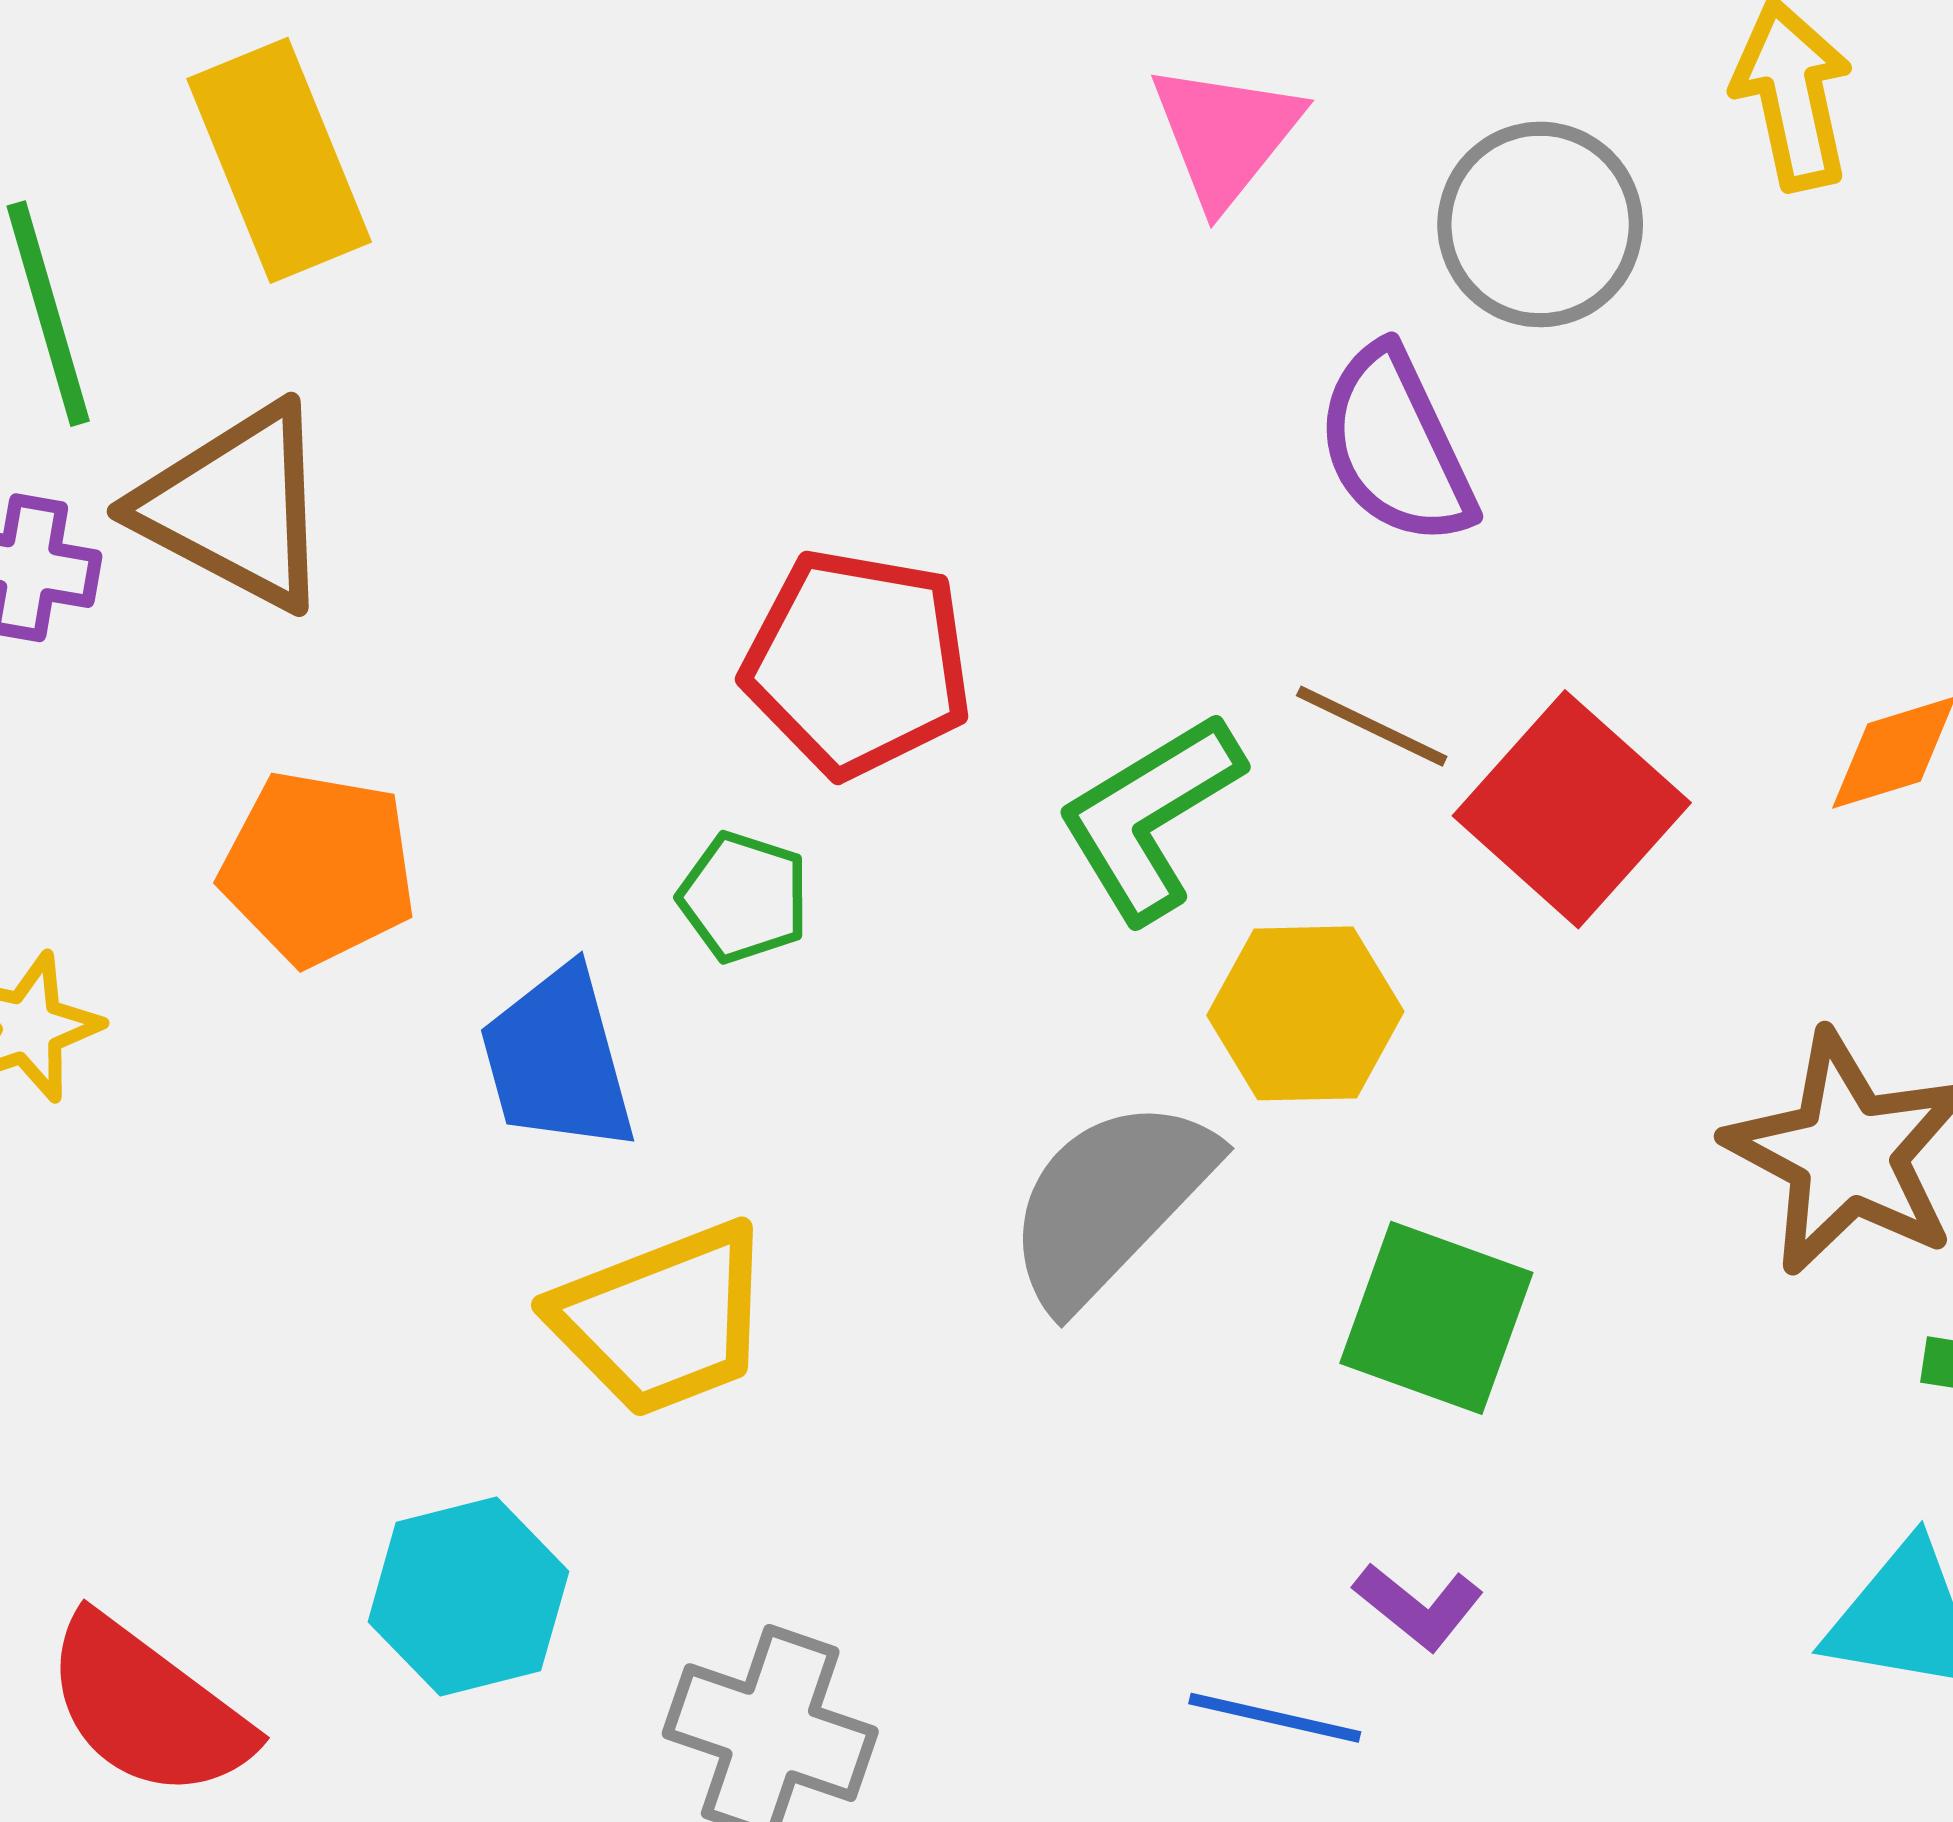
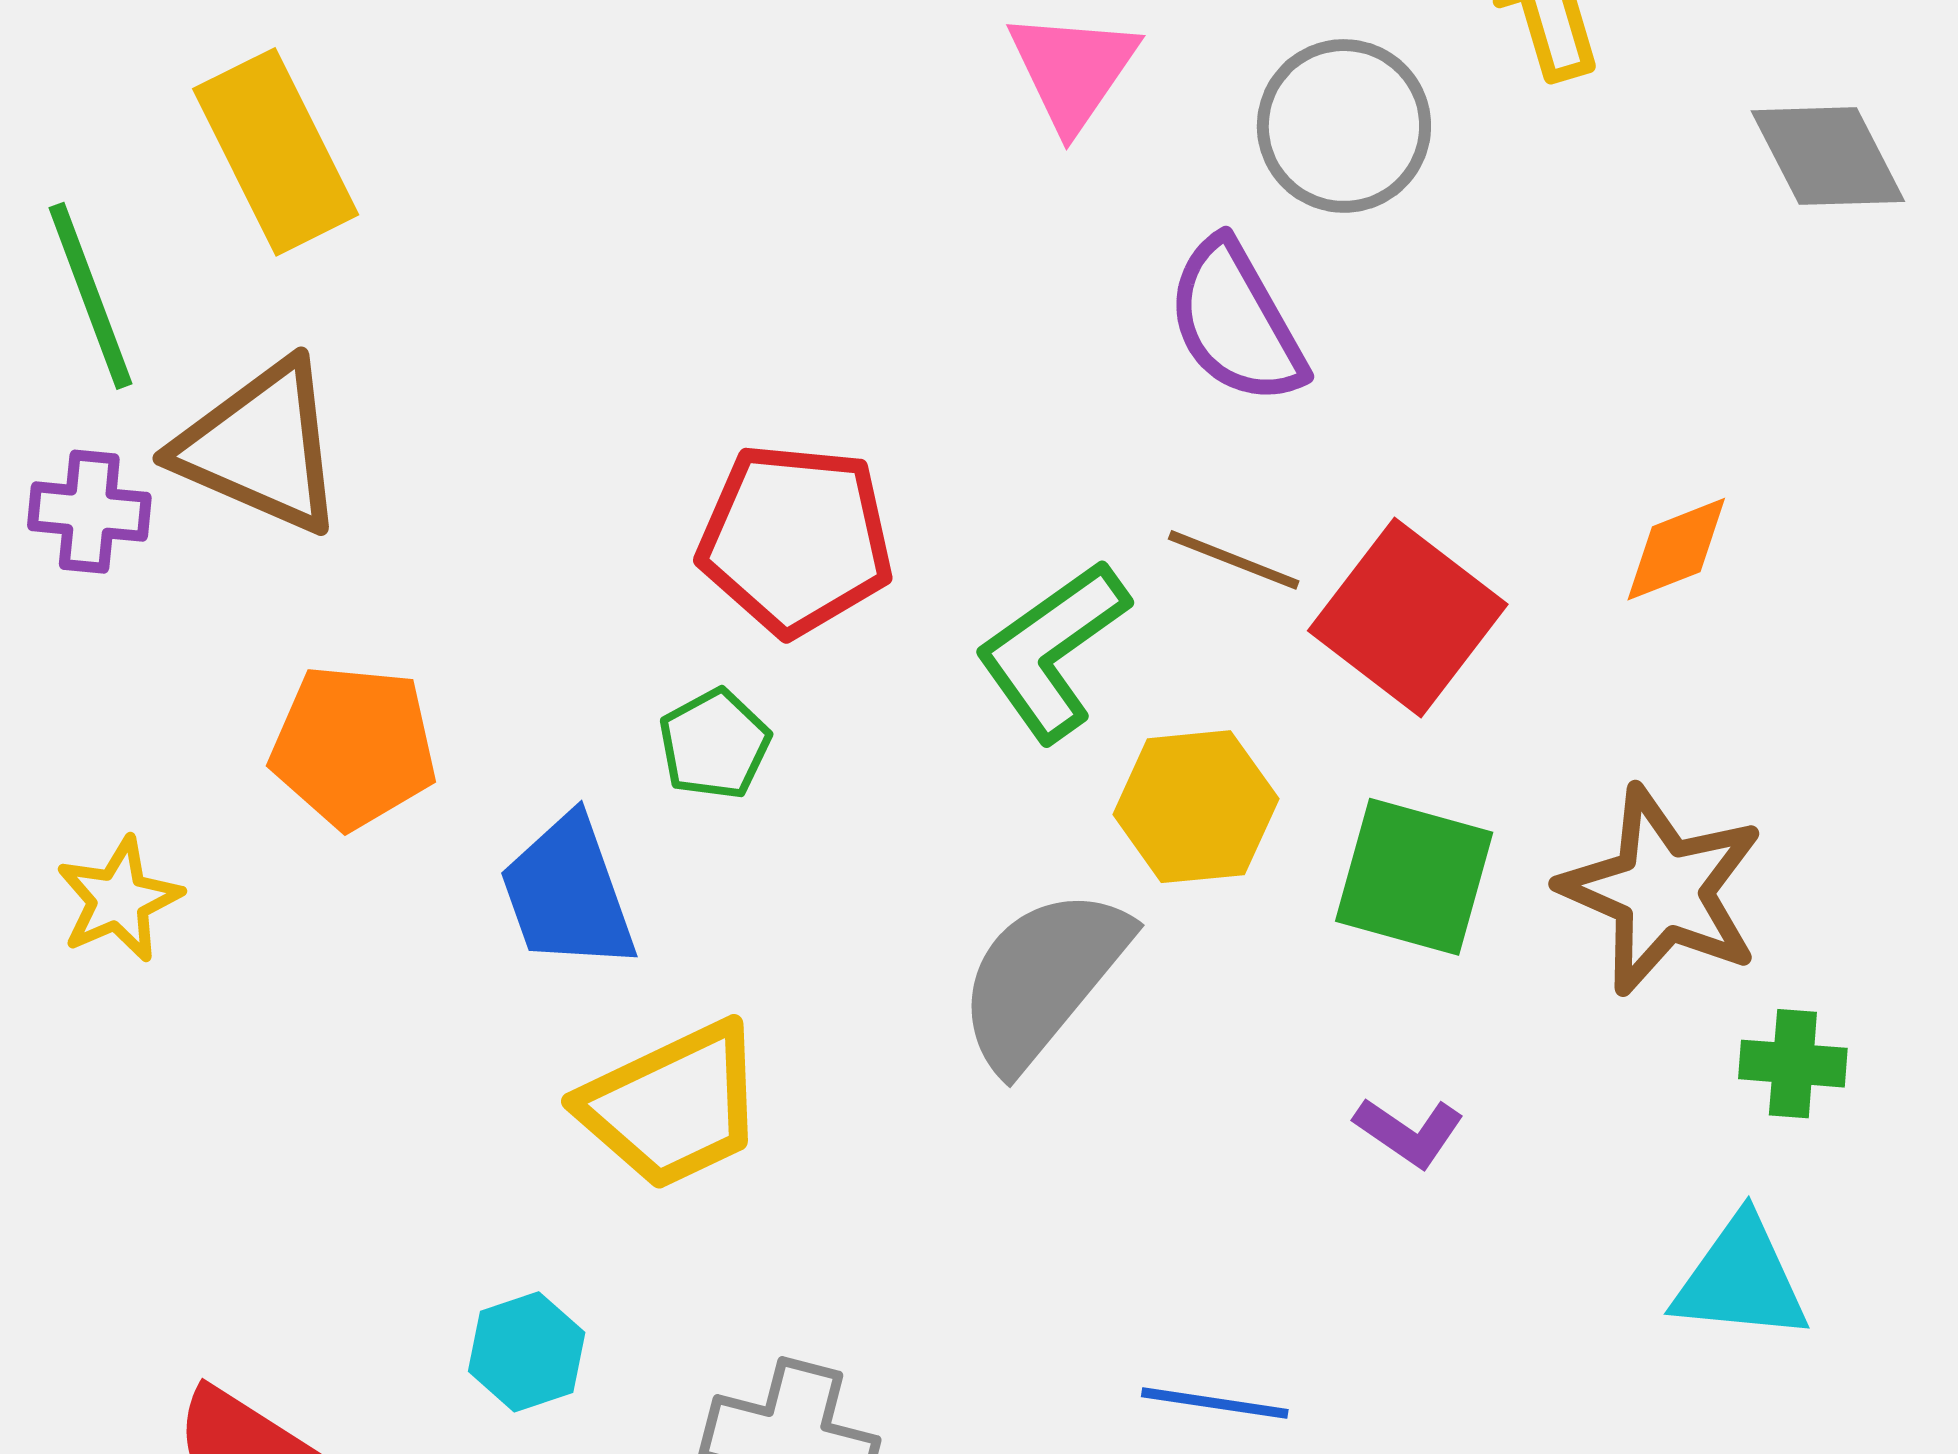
green pentagon: (744, 897) -> (715, 744), turned 30
green square: (1436, 1318) -> (1414, 877), moved
cyan hexagon: (468, 1597) -> (527, 1352), size x0.7
purple L-shape: (1419, 1606) -> (1409, 1132), moved

